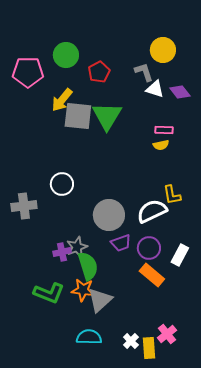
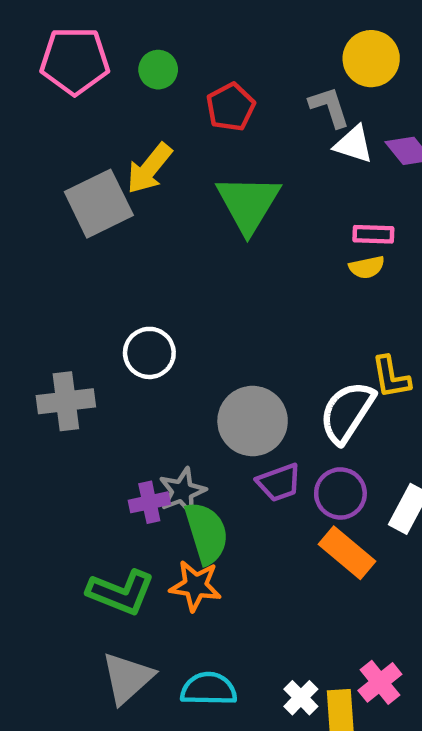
green circle: (66, 55) -> (158, 70), size x0.7
pink pentagon: (28, 72) -> (75, 61), moved
gray square: (78, 116) -> (99, 204), moved, turned -32
white semicircle: (152, 211) -> (347, 412), turned -32
gray triangle: (100, 300) -> (127, 678), moved

